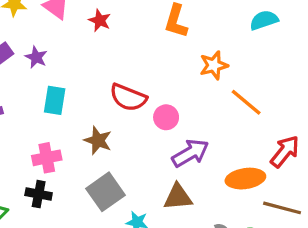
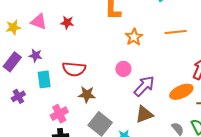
orange star: (214, 65) -> (134, 37), moved
red semicircle: (128, 97) -> (74, 69), moved
cyan rectangle: (55, 100) -> (44, 79), moved
orange line: (246, 102) -> (176, 32), moved, turned -30

